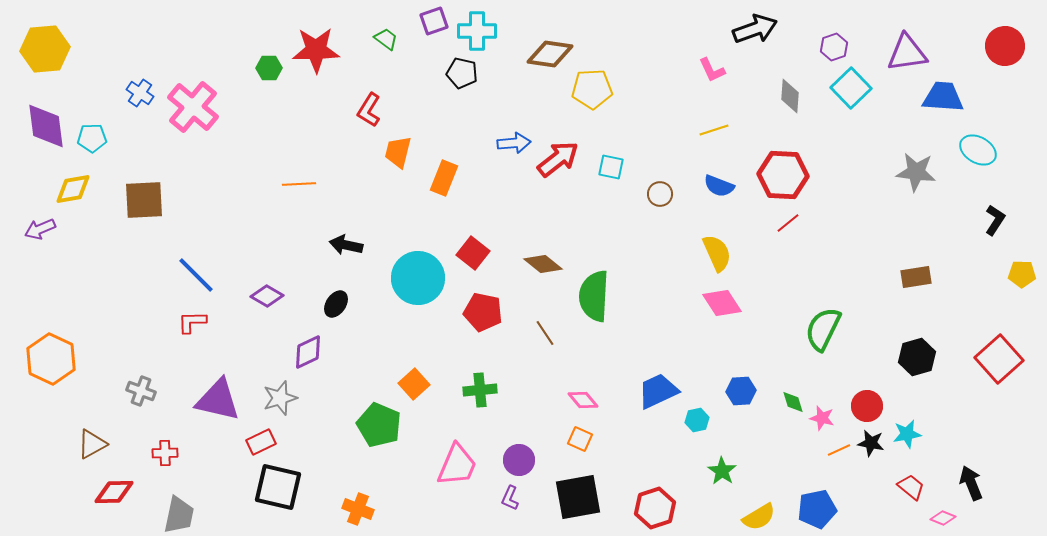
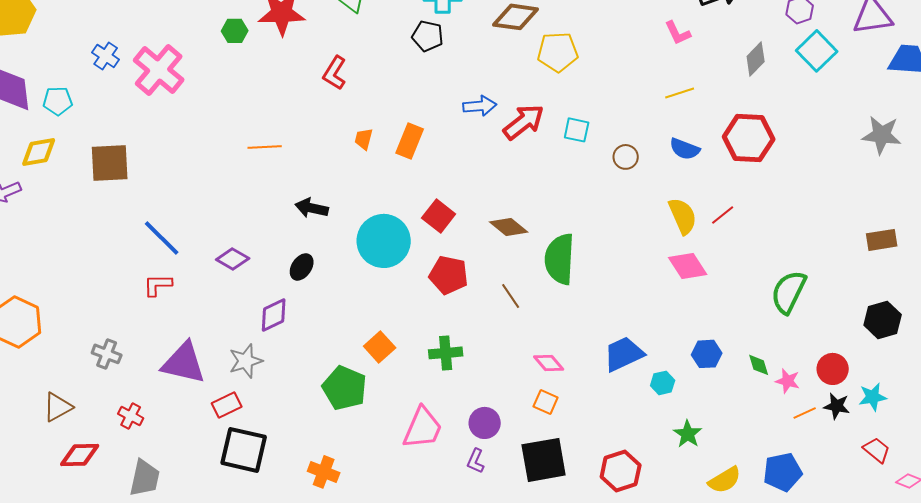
gray diamond: (790, 96) -> (756, 59), turned 40
orange trapezoid: (398, 152) -> (364, 139), moved, size x0.7
red line: (788, 223) -> (723, 215), moved
red cross: (165, 453) -> (131, 416), turned 30

